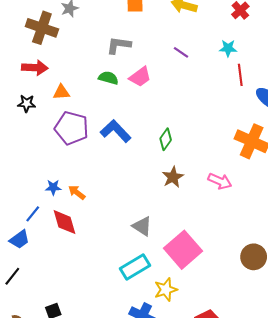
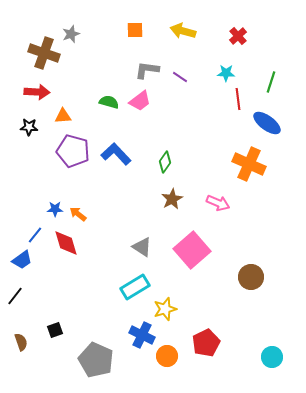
gray L-shape: (119, 45) -> (147, 70), moved
pink square: (183, 250) -> (192, 250), moved

